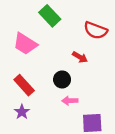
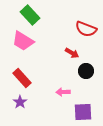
green rectangle: (50, 16) -> (30, 15), moved
black circle: (62, 79) -> (86, 71), moved

